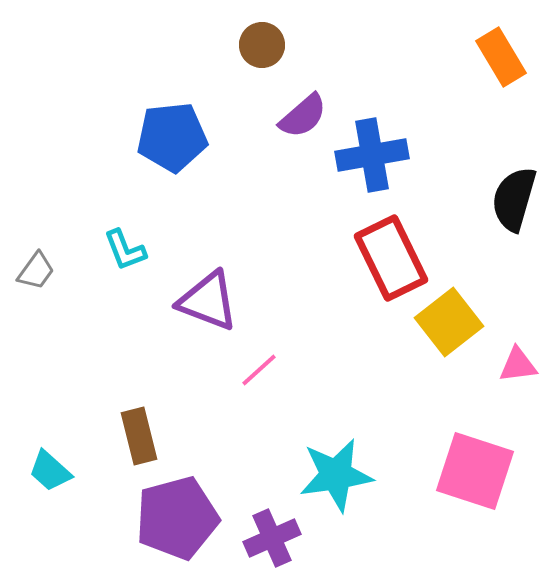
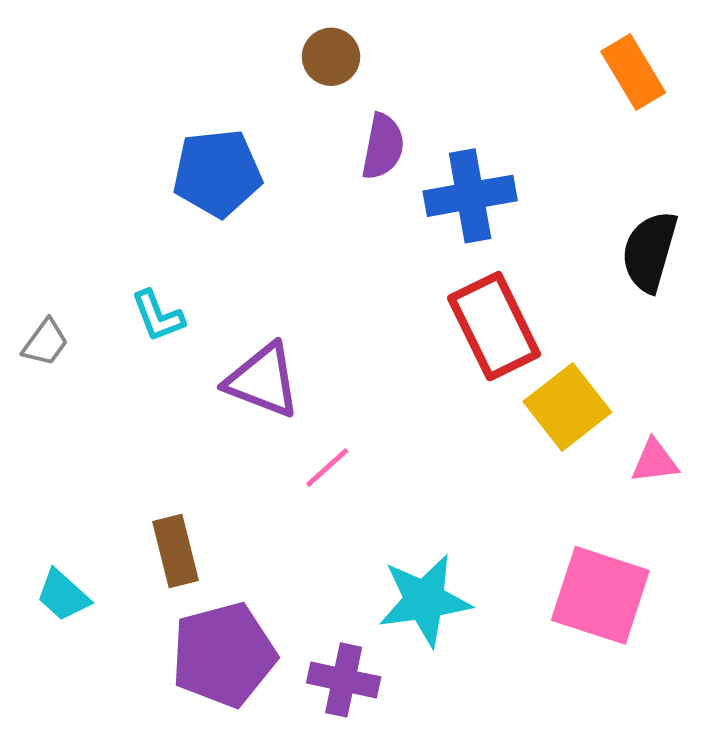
purple semicircle: (303, 116) -> (383, 147), turned -38
purple cross: (272, 538) -> (344, 680), turned 36

